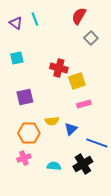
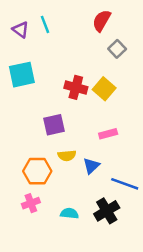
cyan square: (17, 58) -> (22, 75), size x1.5
yellow square: (77, 81) -> (104, 89), moved, turned -30
purple square: (25, 97) -> (54, 125), moved

